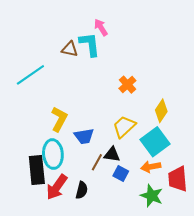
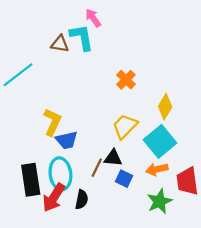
blue trapezoid: (84, 136) -> (67, 140), moved
cyan ellipse: (53, 154) -> (60, 174), moved
green star: (152, 196) -> (160, 201), turned 30

